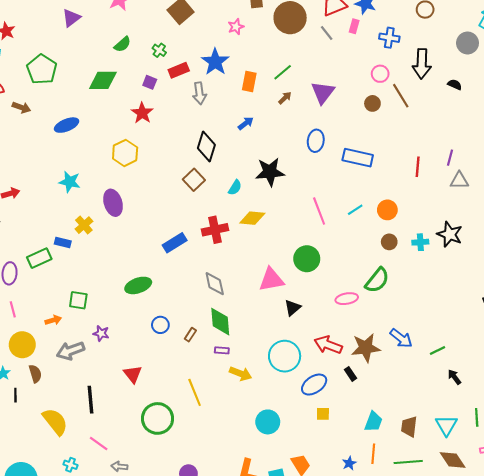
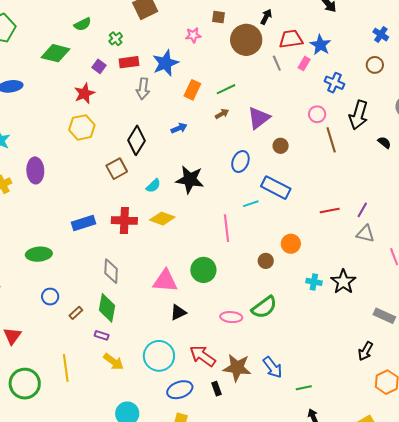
brown circle: (372, 103) -> (281, 146), moved
yellow hexagon: (125, 153) -> (82, 127), moved
red line: (418, 167) -> (330, 211), turned 60
cyan line: (355, 210) -> (251, 204), moved
brown circle: (389, 242) -> (266, 261), moved

